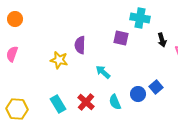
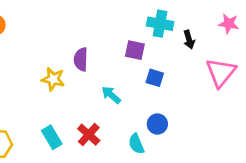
black arrow: (162, 40) -> (189, 40), moved
blue square: (156, 87) -> (155, 78), moved, turned -32
cyan semicircle: (115, 102) -> (136, 144), moved

